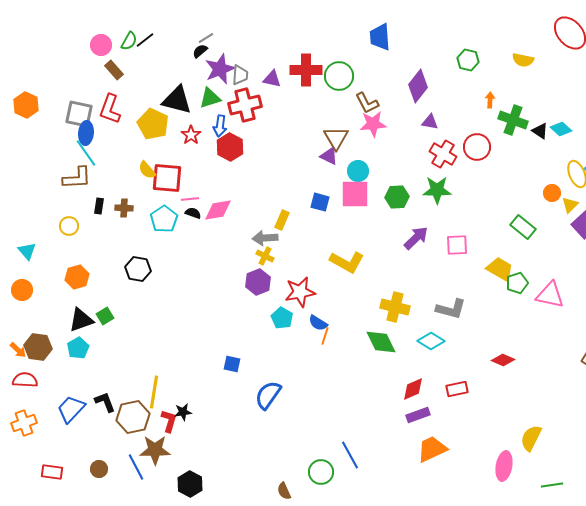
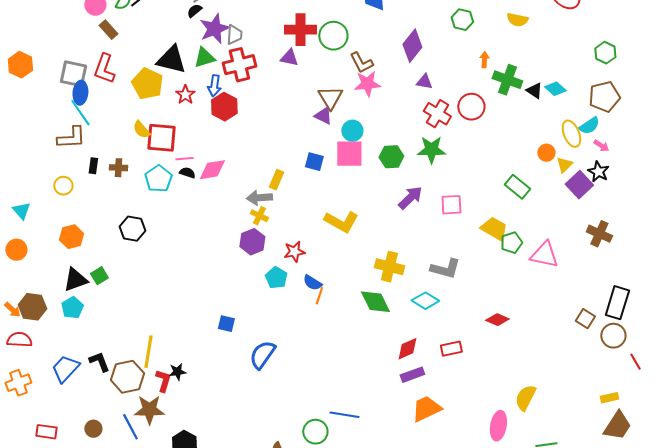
purple triangle: (272, 79) -> (289, 58), moved
red star: (300, 292) -> (294, 252), size x0.7
blue line: (350, 455) -> (344, 415), turned -52

